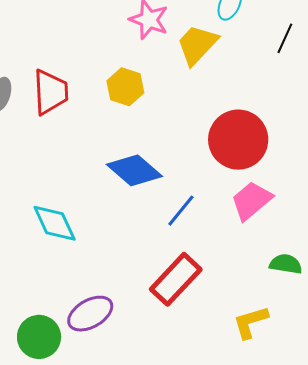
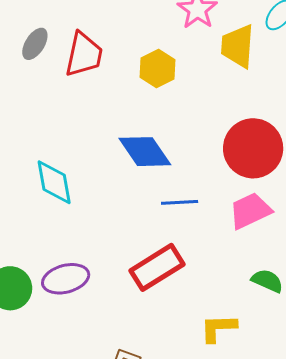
yellow trapezoid: (197, 45) -> (238, 46), turned -54
blue line: (181, 211) -> (180, 202), turned 33

